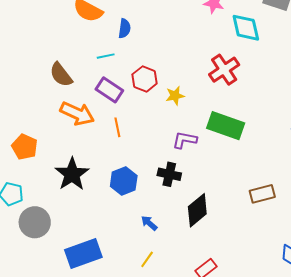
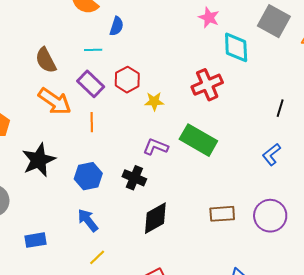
blue arrow: (149, 223) -> (88, 220), moved, size x1.4
blue rectangle: (83, 253) -> (36, 240), size x0.6

